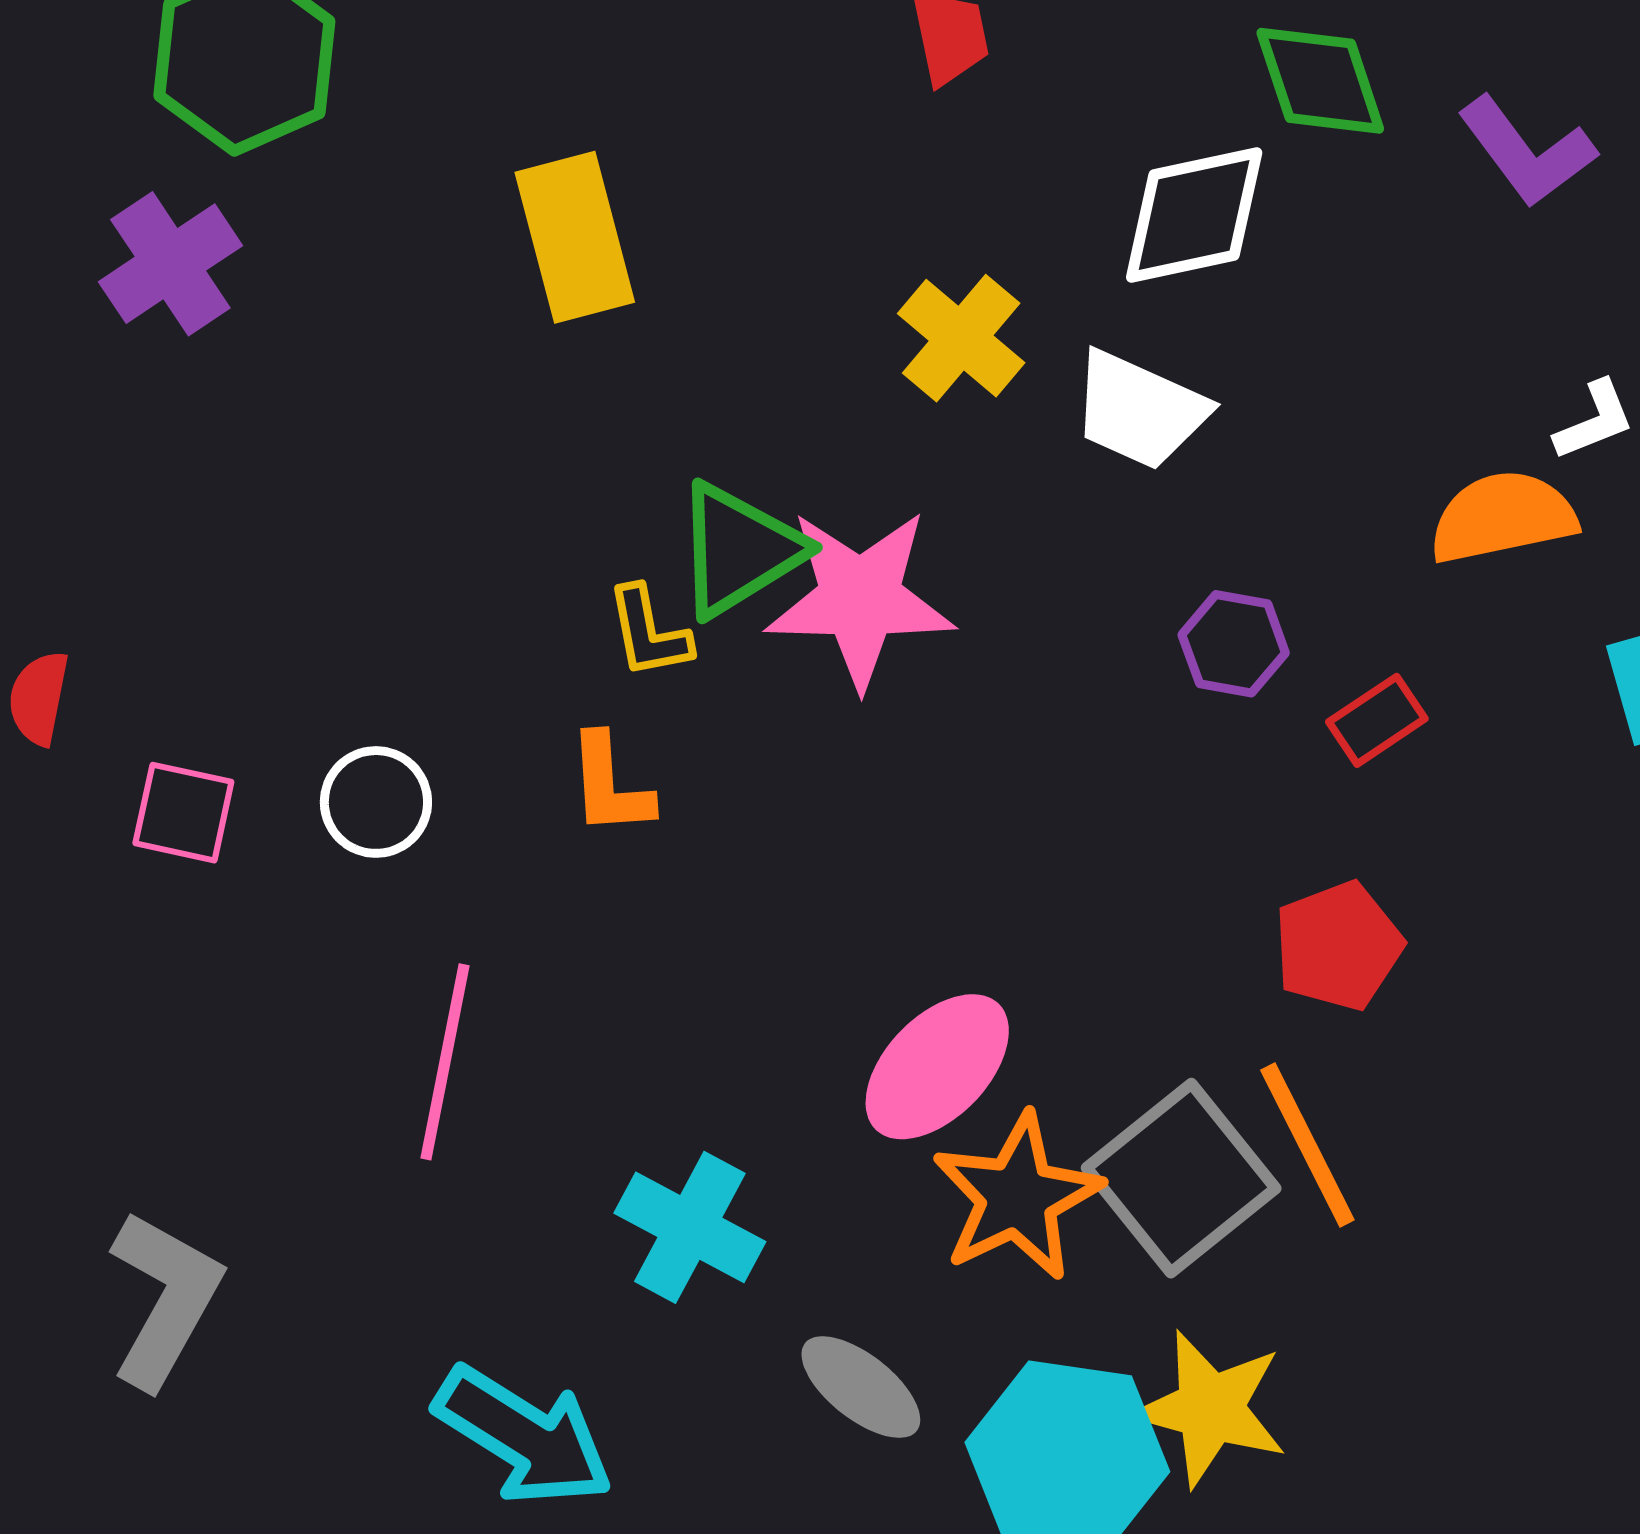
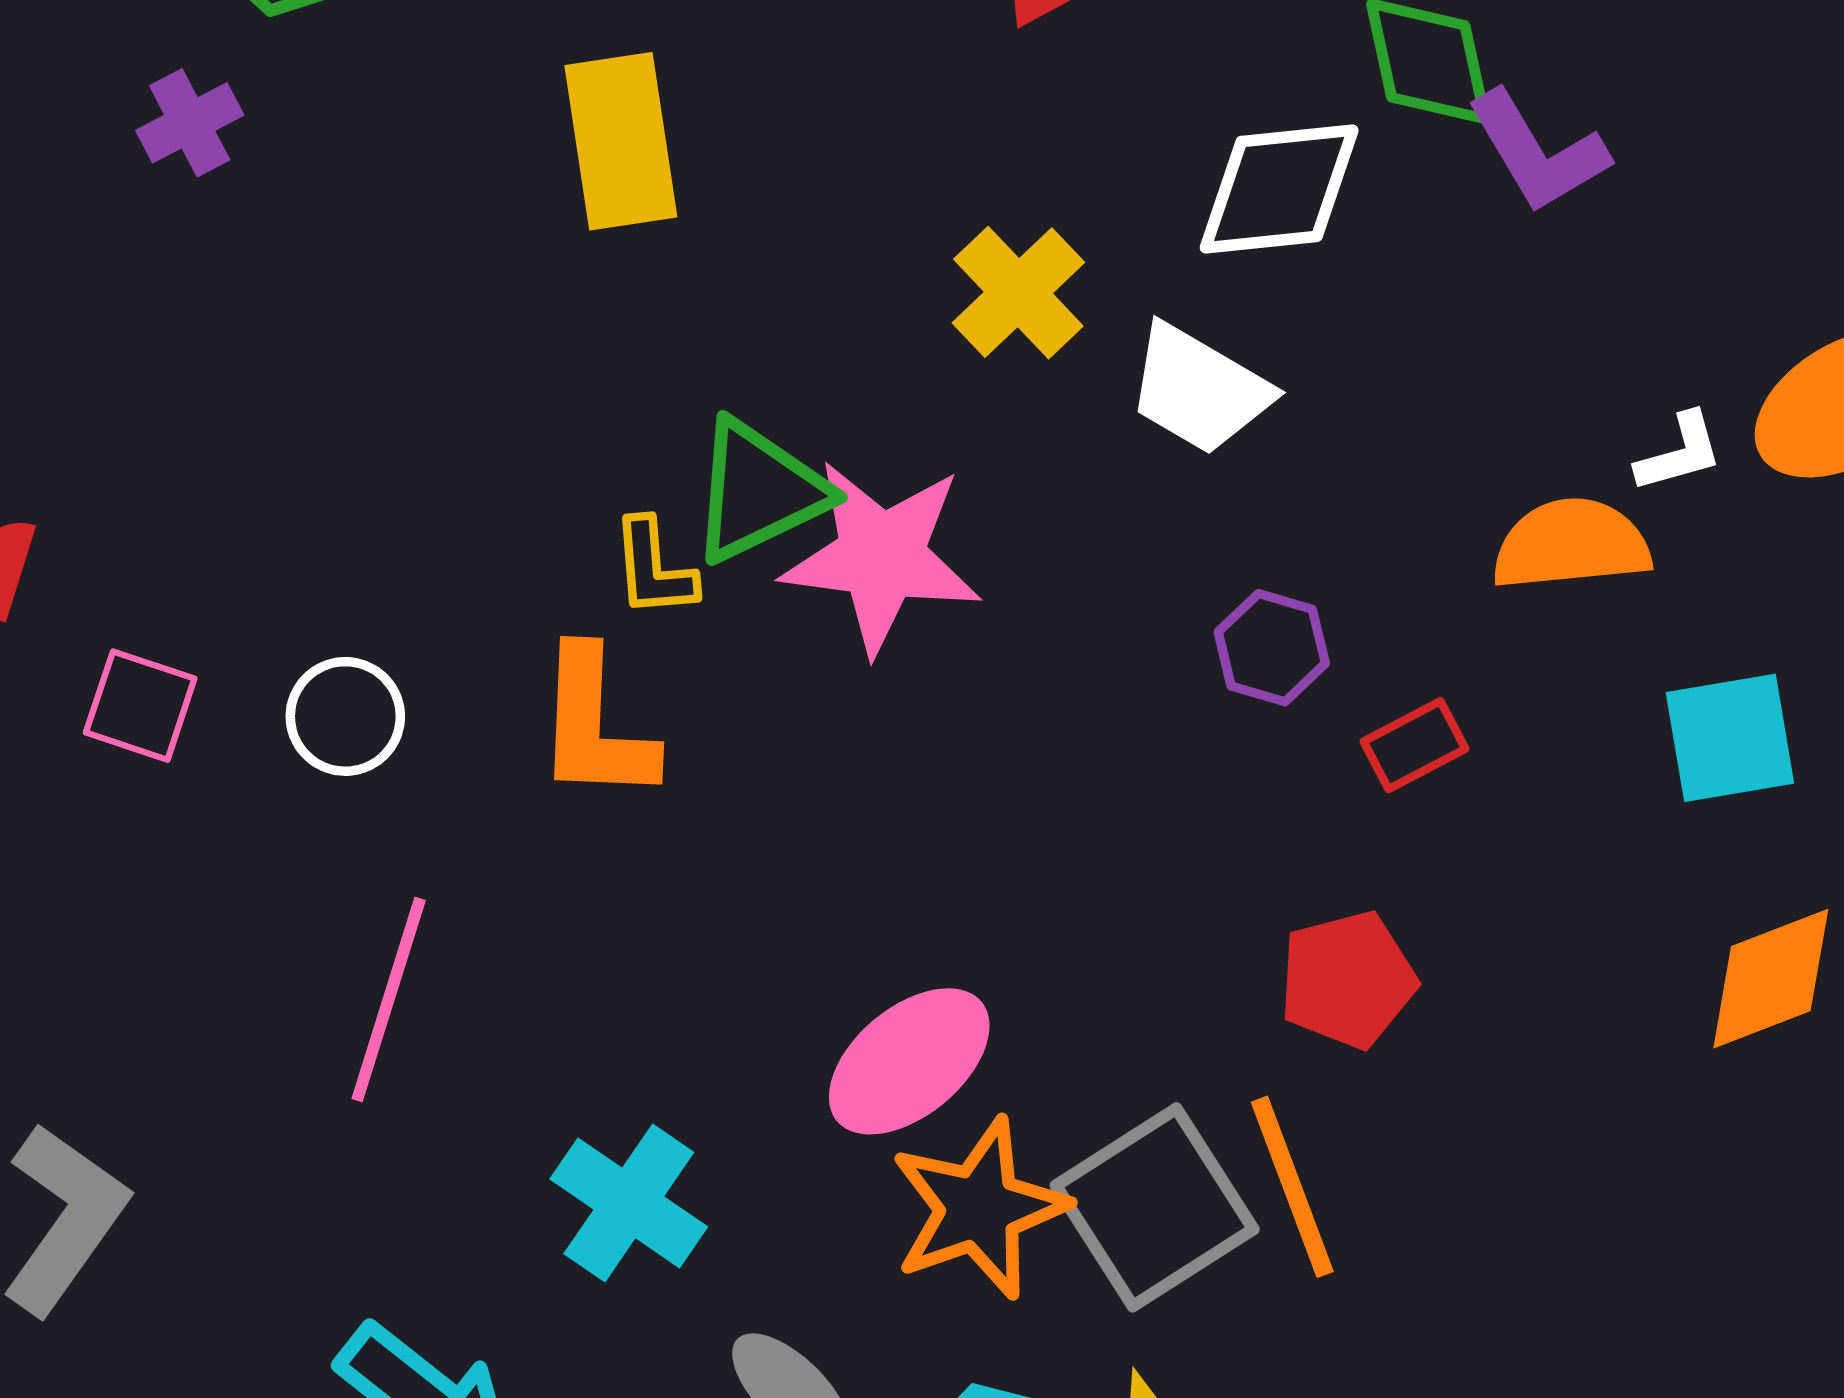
purple L-shape: (1527, 152) -> (1538, 152), moved
purple cross: (170, 264) -> (190, 123), size x0.7
orange L-shape: (610, 785) -> (595, 725), size x1.4

